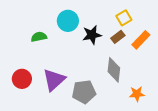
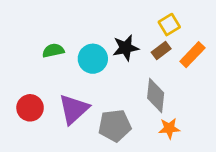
cyan circle: (68, 21) -> (93, 59), moved
orange star: (137, 94) -> (169, 128), moved

